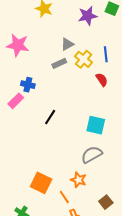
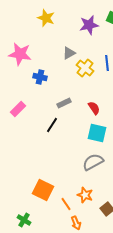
gray rectangle: (59, 63) -> (64, 103), moved
red semicircle: (102, 80) -> (94, 108), moved
blue cross: (28, 85) -> (40, 77), moved
orange star: (78, 180) -> (85, 195), moved

